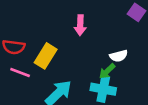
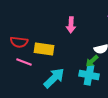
yellow rectangle: (46, 56) -> (44, 49), turned 66

